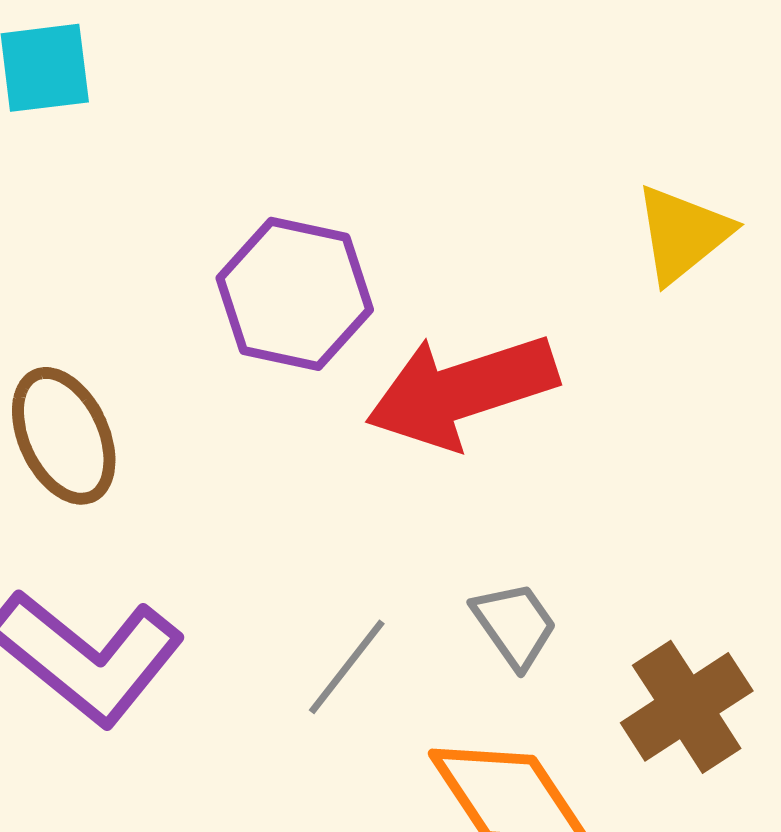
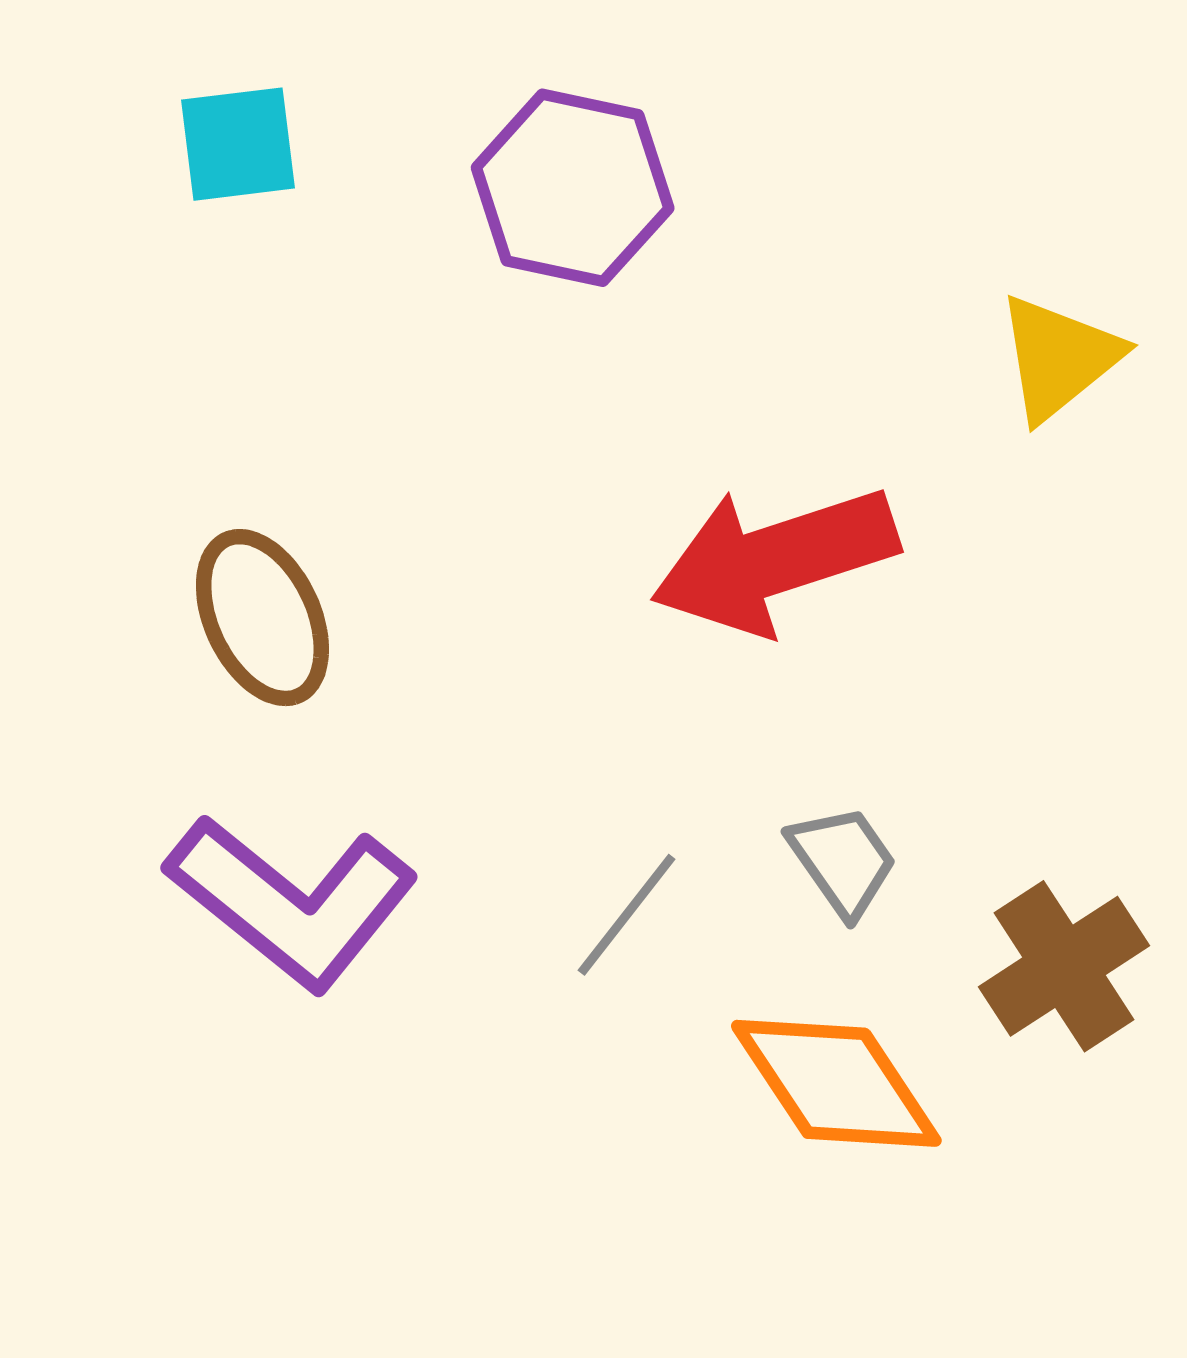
purple hexagon: (295, 294) -> (573, 188), moved

